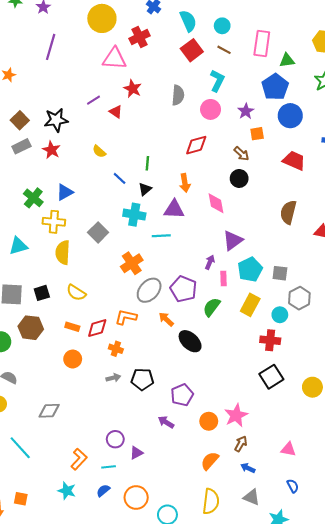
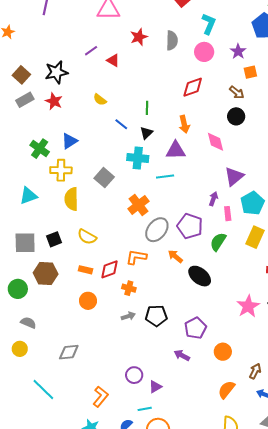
red star: (133, 89) -> (139, 37), moved, turned 30
pink star: (236, 415) -> (248, 306), moved
cyan line: (109, 467) -> (145, 409), moved

